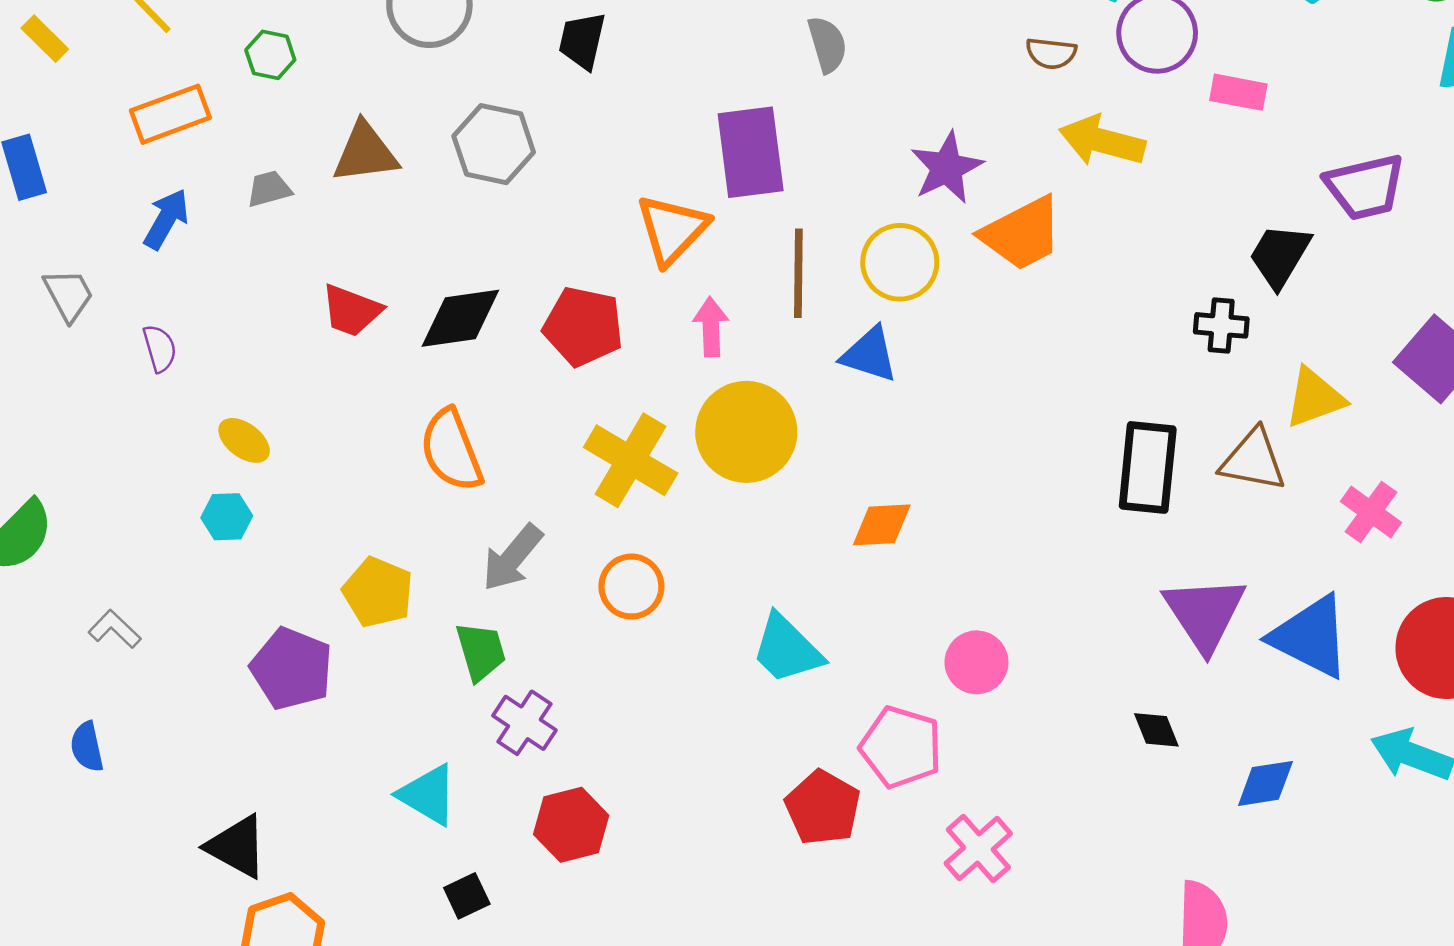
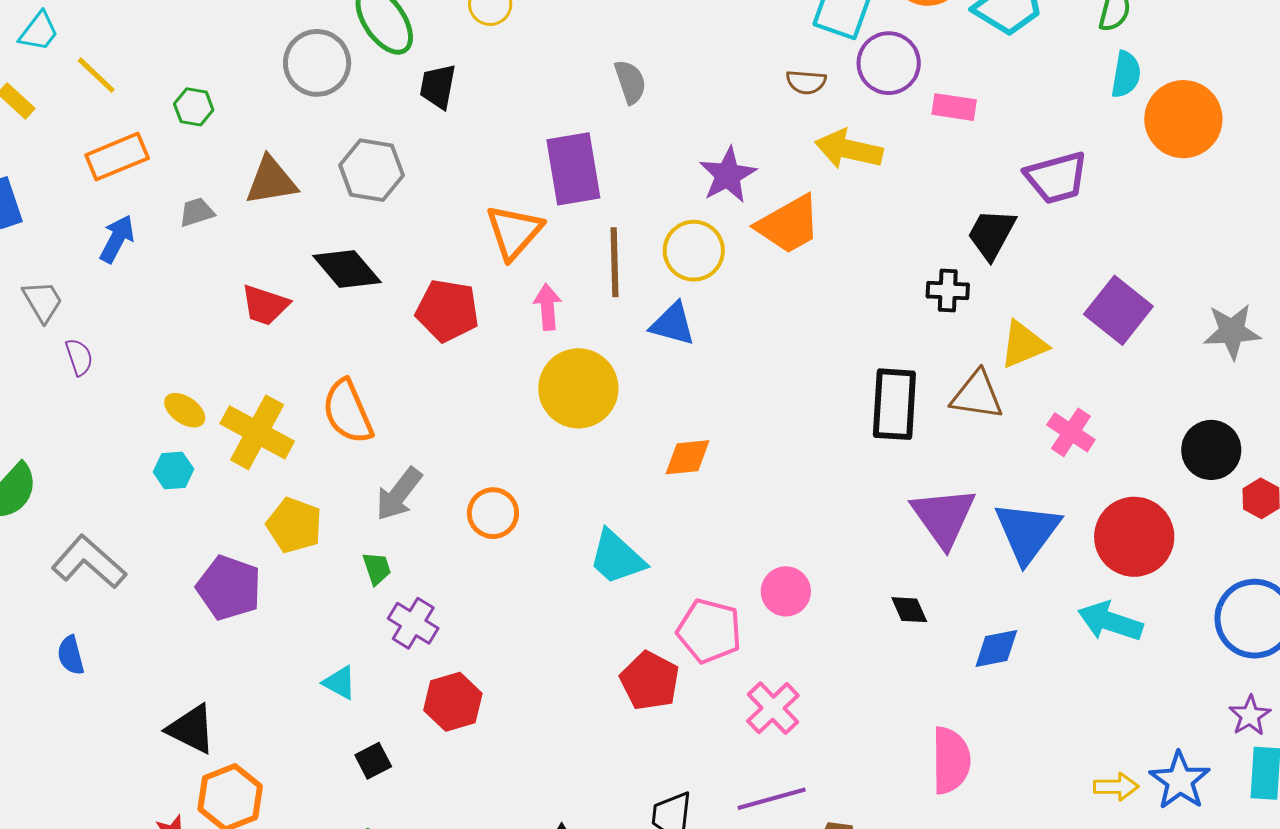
black diamond: (460, 318) -> (347, 269), moved, turned 60
purple semicircle: (160, 348) -> (79, 357), moved
yellow cross: (631, 460) -> (257, 432), moved
gray L-shape: (115, 629) -> (89, 562), size x1.8
blue triangle: (1311, 637) -> (1027, 532), turned 42
green trapezoid: (481, 651) -> (377, 569), size x0.7
pink circle: (976, 662) -> (786, 591), moved
cyan triangle: (428, 795) -> (340, 683), size x0.7

